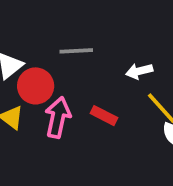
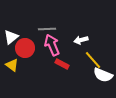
pink arrow: (58, 117) -> (52, 45), moved, turned -35

